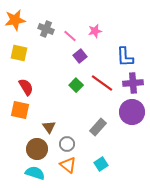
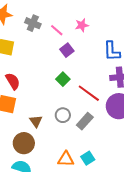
red line: (102, 83) -> (89, 93), moved
gray circle: (67, 144) -> (63, 115), moved
orange triangle: (68, 165) -> (66, 159), moved, turned -36

